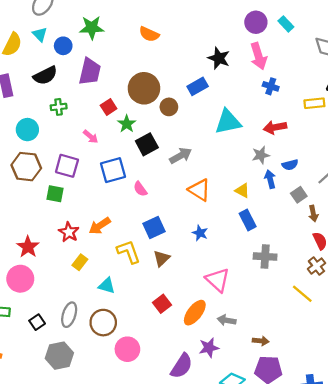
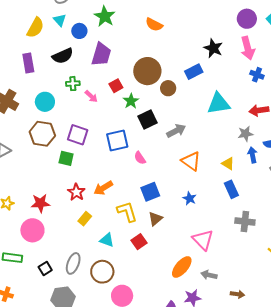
green star: (92, 28) -> (105, 16), turned 30
pink arrow: (91, 137) -> (91, 96), moved
red star: (28, 247) -> (40, 203), turned 30
red square: (162, 304) -> (139, 242), moved

